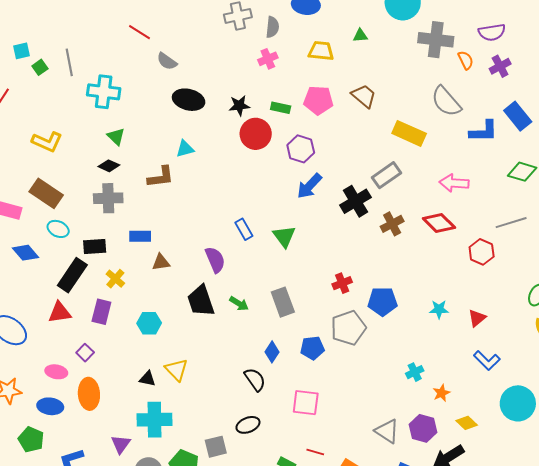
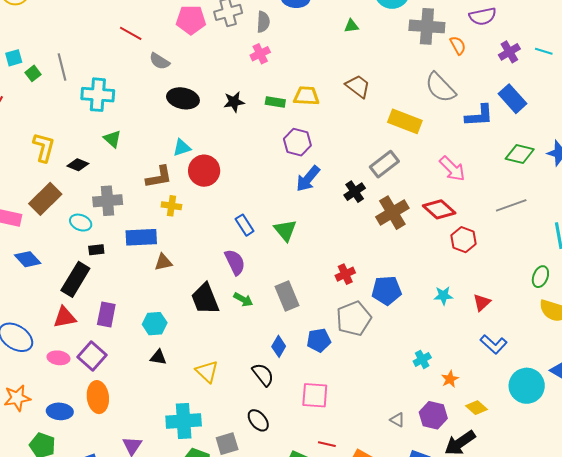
yellow trapezoid: (321, 51) -> (306, 96), moved
purple cross: (500, 66) -> (509, 52), moved
pink pentagon: (318, 100) -> (191, 20), moved
red circle: (256, 134) -> (204, 171), moved
yellow L-shape: (47, 142) -> (44, 147), turned -96
black diamond: (109, 166) -> (78, 165), moved
pink arrow: (454, 183) -> (452, 169), turned -136
brown rectangle: (46, 193) -> (45, 199), turned -76
black cross: (355, 201) -> (355, 192), size x0.7
brown cross: (392, 224) -> (392, 213), size x1.4
cyan ellipse: (58, 229) -> (81, 223), moved
blue rectangle: (140, 236) -> (141, 237), size x1.4
black rectangle: (95, 247) -> (96, 250), size x0.7
red hexagon: (482, 252) -> (463, 240), moved
purple semicircle: (215, 260) -> (235, 262), moved
yellow cross: (115, 279) -> (171, 206), moved, turned -30
purple square: (85, 353) -> (92, 356), size x1.6
yellow triangle: (176, 370) -> (207, 372), moved
pink ellipse: (56, 372) -> (58, 358), moved
black triangle: (147, 379) -> (158, 357), moved
cyan cross: (154, 420) -> (184, 421), moved
black ellipse: (248, 425) -> (258, 420), turned 75
gray triangle: (387, 431) -> (397, 420), size x0.6

